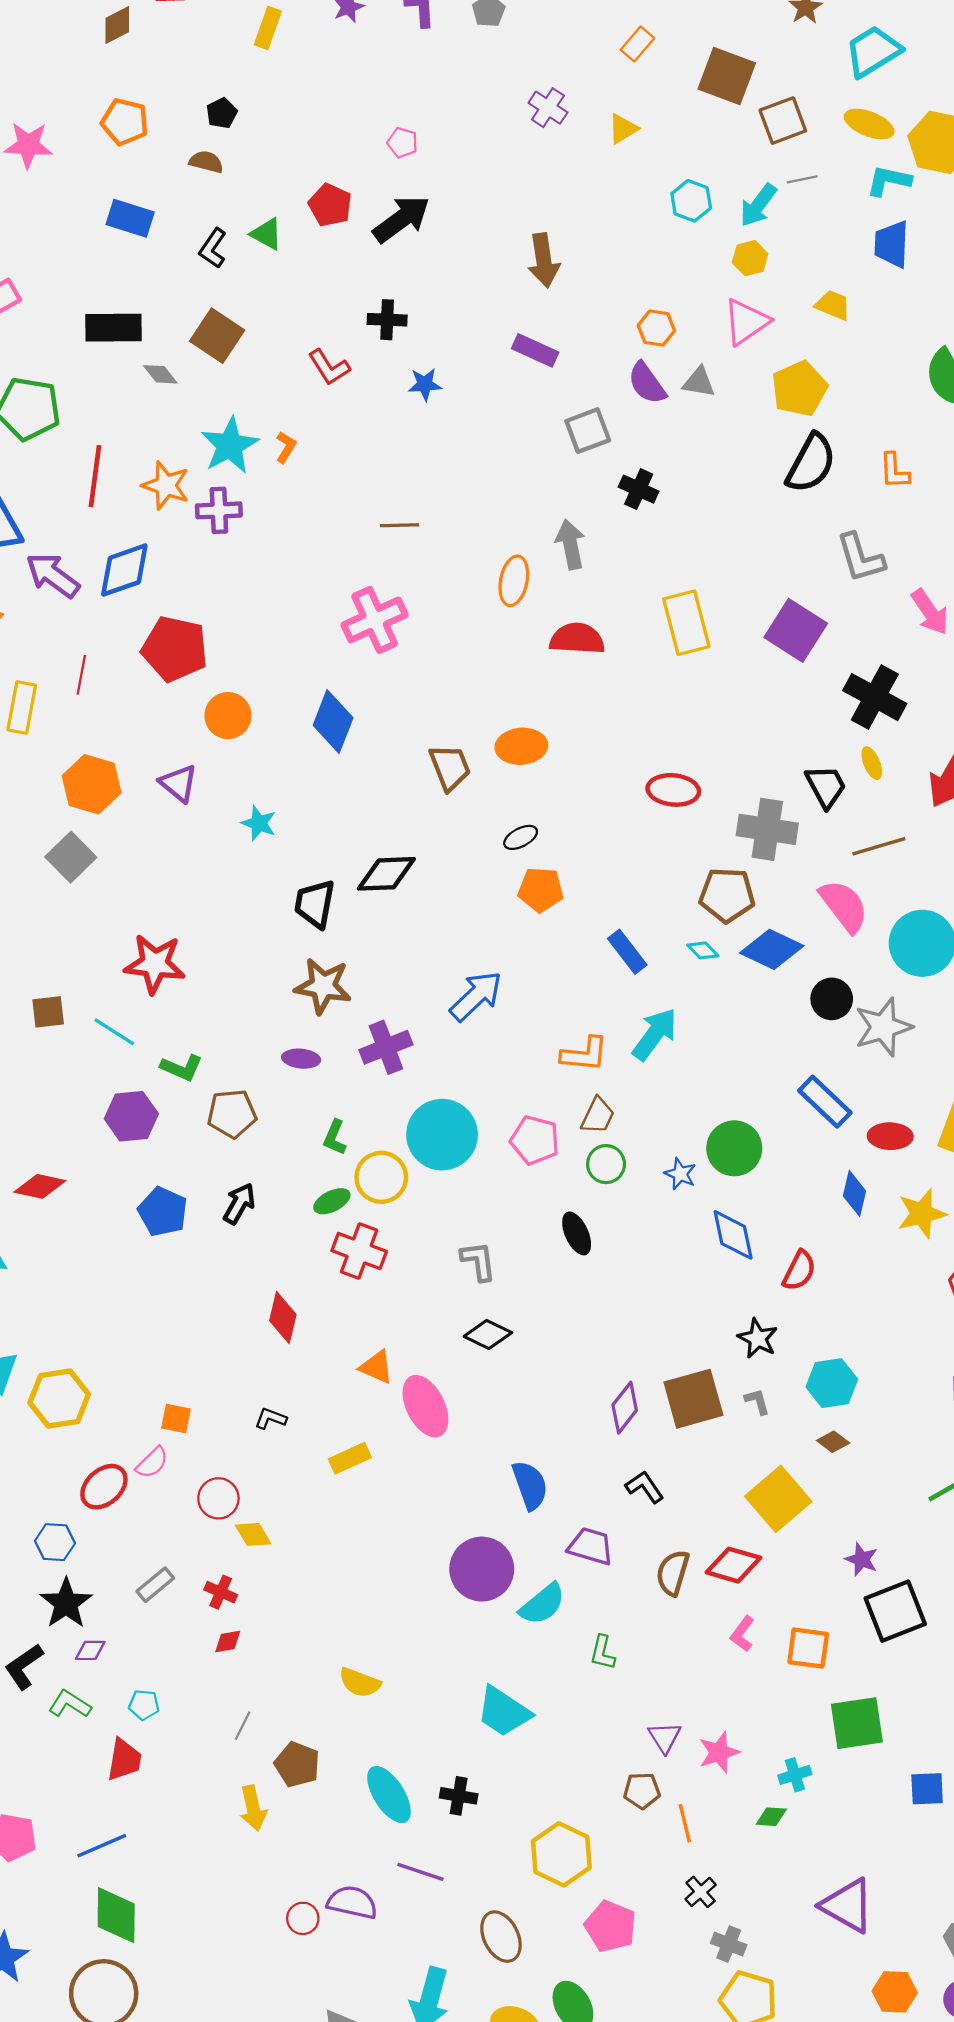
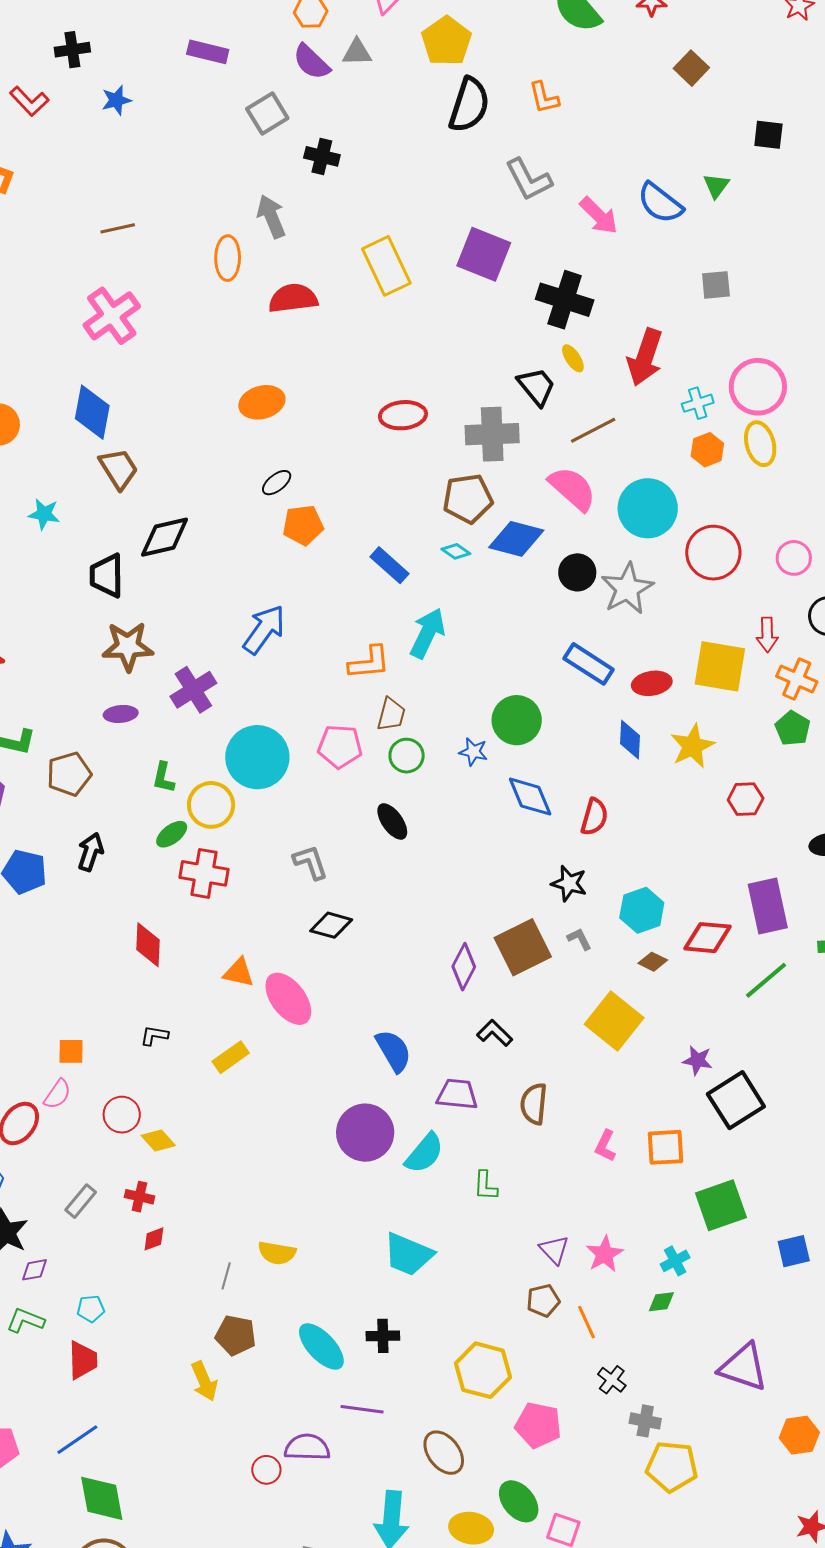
brown trapezoid: (450, 767) -> (119, 469), moved
red diamond: (733, 1565) -> (707, 938), moved
gray line: (243, 1726) -> (226, 1276), moved

